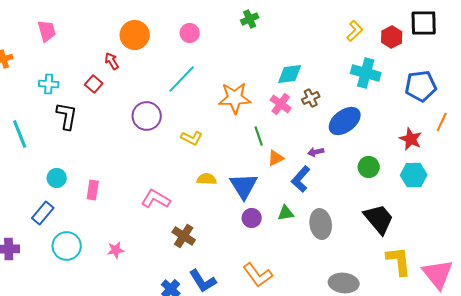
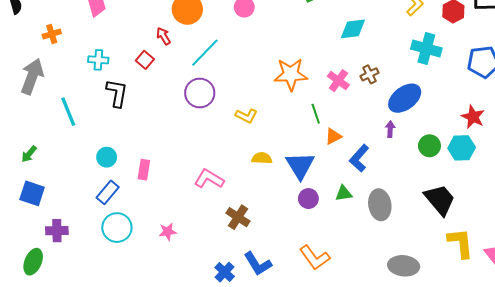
cyan diamond: (290, 74) -> (353, 29), moved
cyan line: (182, 79) -> (205, 53), moved
purple arrow: (316, 152) -> (390, 129), moved, turned 105
cyan hexagon: (414, 175) -> (462, 148), moved
blue rectangle: (43, 213) -> (108, 192), moved

